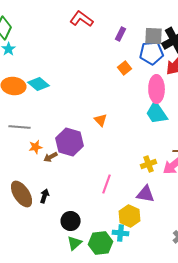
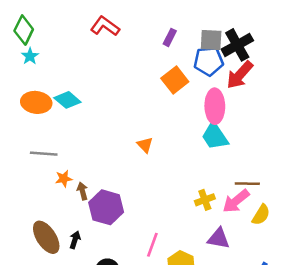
red L-shape: (82, 19) -> (105, 26), moved
orange square: (125, 68) -> (175, 80), size x1.5
purple hexagon: (70, 142) -> (106, 207), moved
brown arrow: (51, 157) -> (82, 191), turned 104
pink line: (107, 184) -> (152, 245), moved
purple triangle: (146, 194) -> (219, 239), moved

